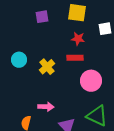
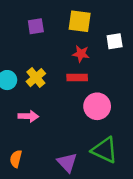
yellow cross: (47, 67) -> (36, 78), moved
pink arrow: (46, 107) -> (28, 116), moved

